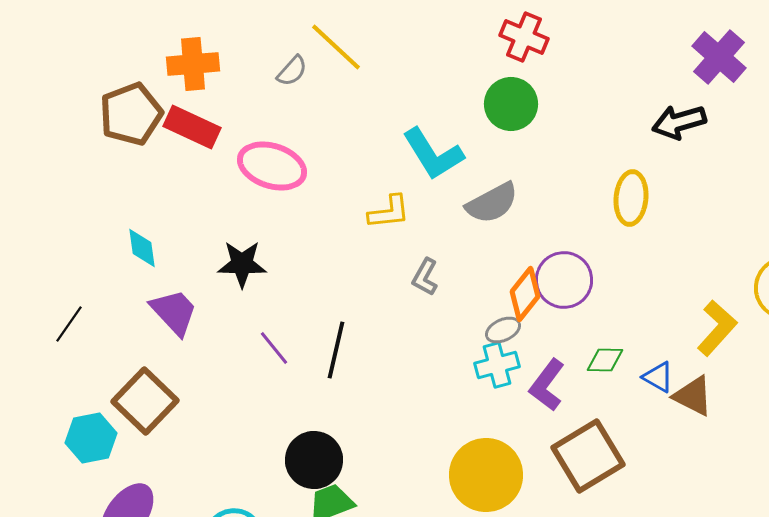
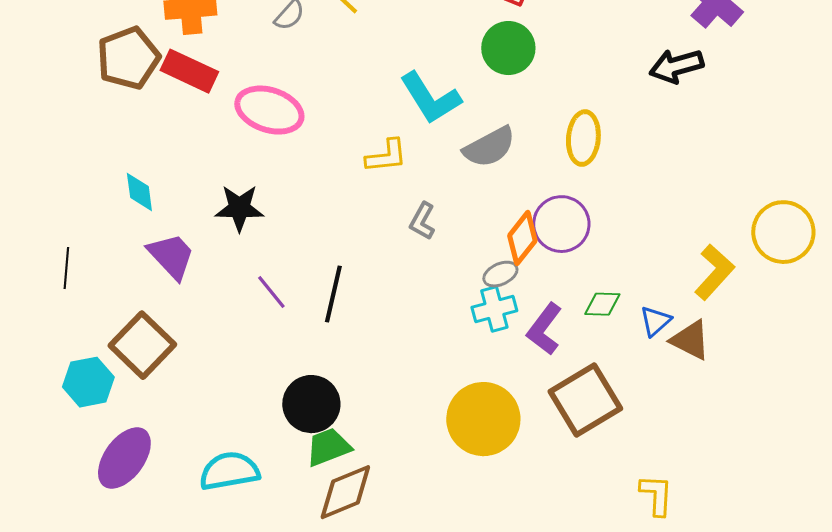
yellow ellipse: (631, 198) -> (583, 138), moved
black line: (69, 324) -> (66, 268), turned -30
blue triangle: (658, 377) -> (655, 321), turned 48

